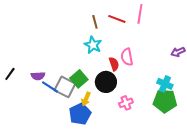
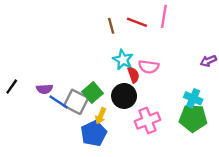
cyan star: (93, 45) -> (123, 60), moved
pink semicircle: (127, 57) -> (149, 67), turned -72
pink cross: (126, 103) -> (147, 121), size x1.5

